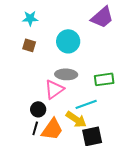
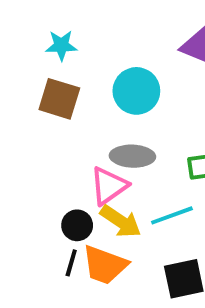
brown square: (29, 45) -> (59, 99), size x1.5
yellow arrow: (76, 119) -> (121, 221), moved
orange trapezoid: (52, 129) -> (105, 265), turned 75

